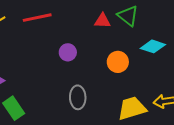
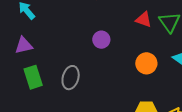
gray ellipse: (78, 97) -> (71, 78), moved

